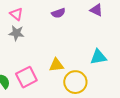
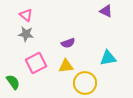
purple semicircle: (58, 13) -> (68, 43), moved
pink square: (26, 77) -> (36, 63), moved

